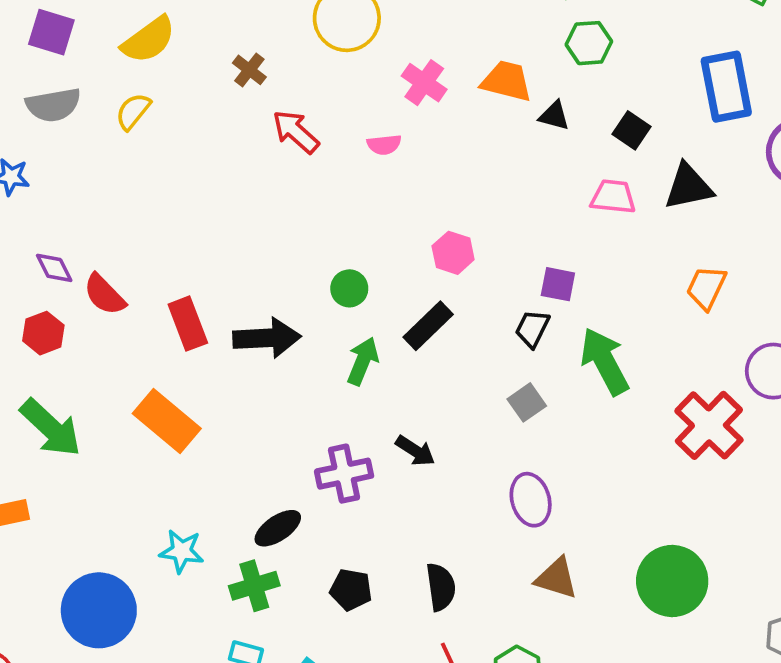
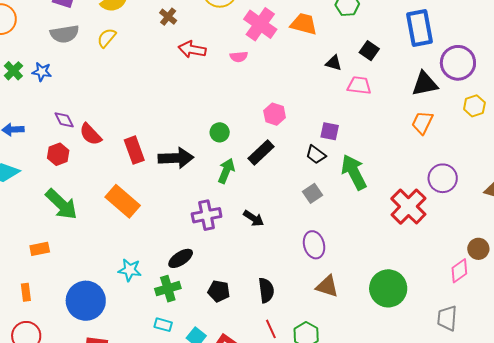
pink cross: (424, 83) -> (260, 24), size x1.4
black triangle: (554, 116) -> (334, 63), moved
red arrow: (296, 132) -> (192, 49), turned -32
black triangle: (688, 187) -> (425, 84), moved
orange trapezoid: (706, 288) -> (422, 123), moved
black trapezoid: (532, 329) -> (316, 155), turned -80
purple cross: (344, 474) -> (207, 215), moved

